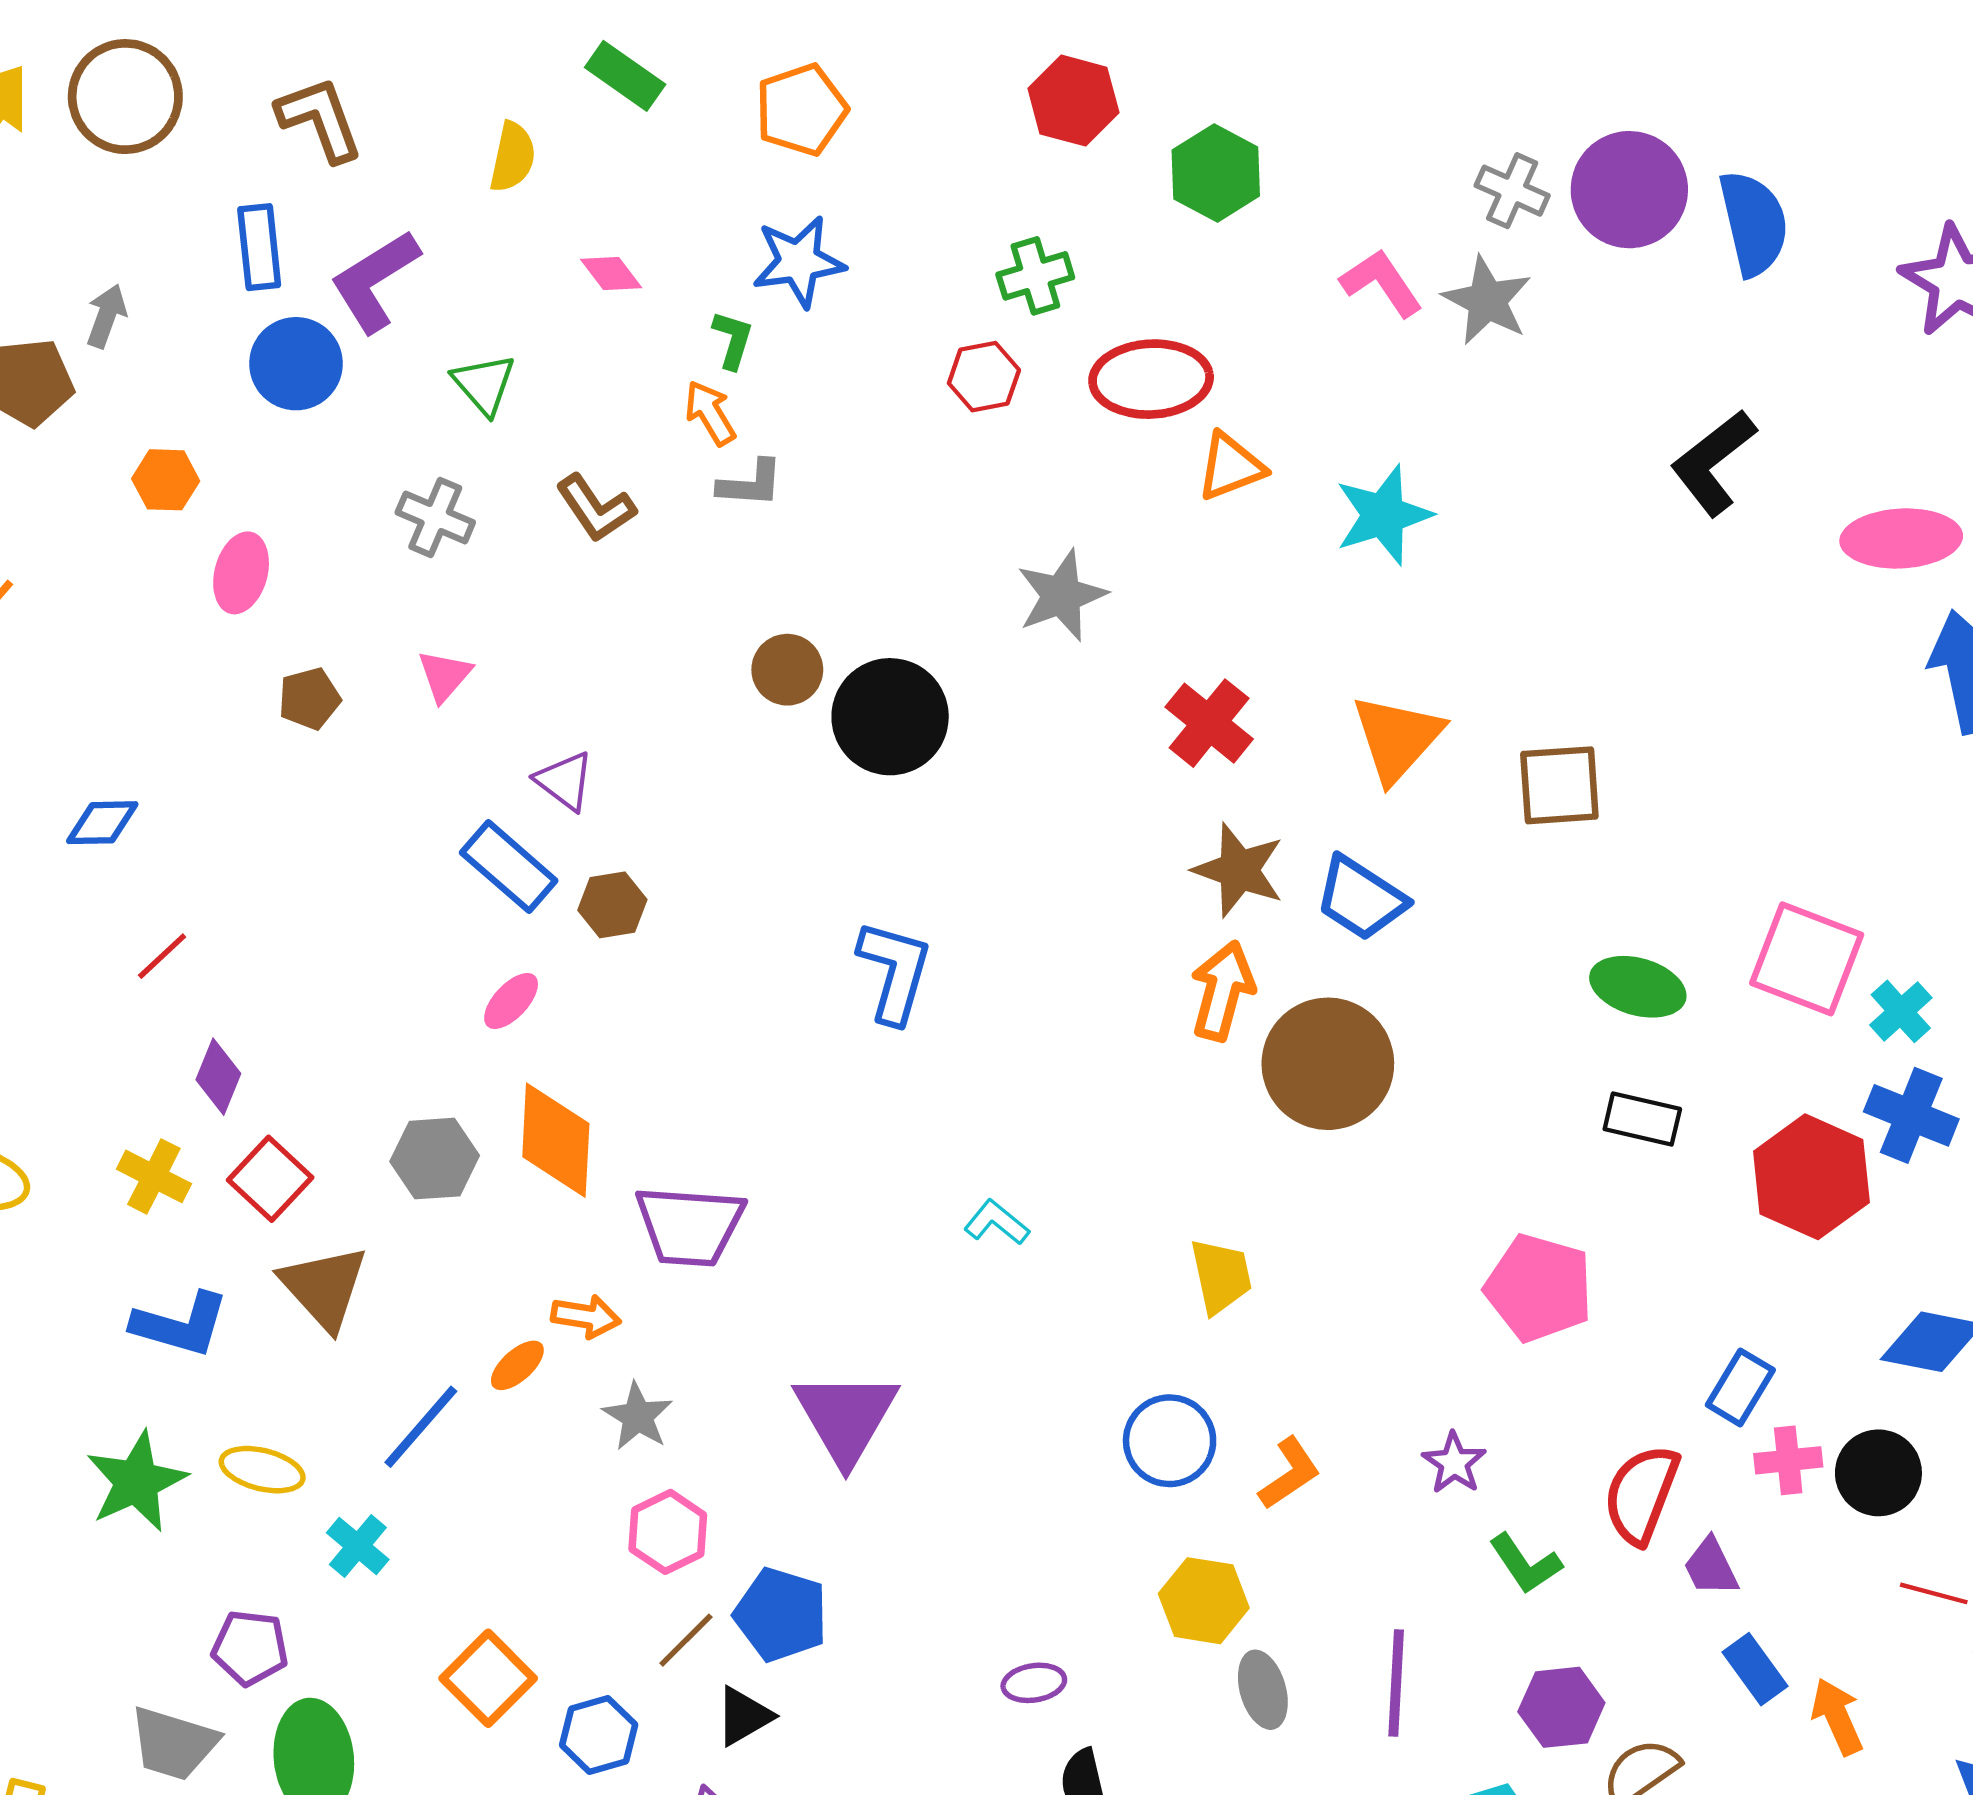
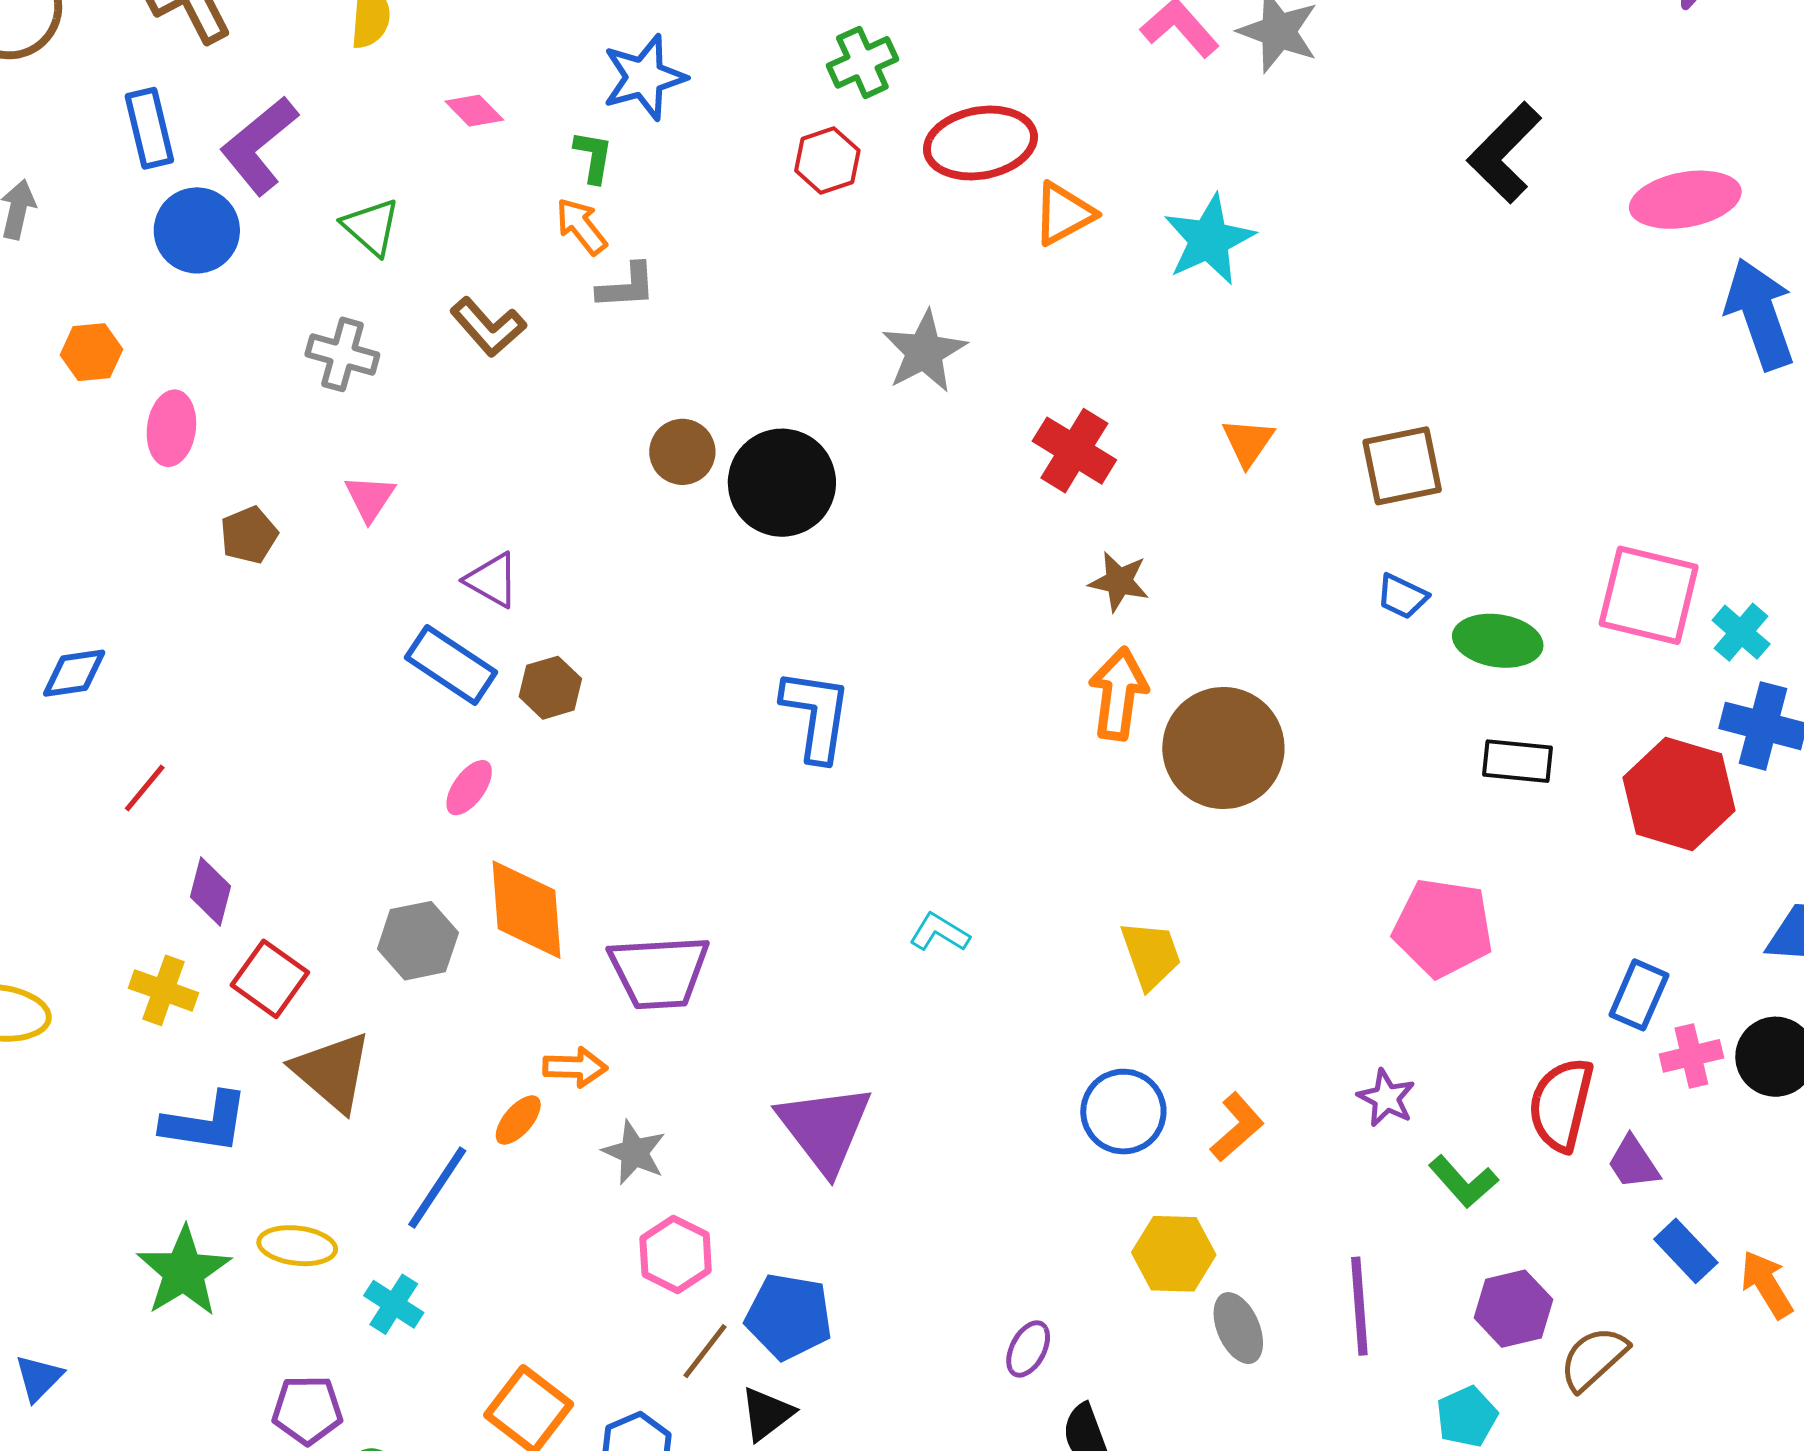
orange triangle: (1397, 738) -> (1248, 442), size x0.6
brown star: (1239, 870) -> (1119, 581), size x0.7
blue trapezoid: (1361, 898) -> (1402, 596), moved, size x0.6
purple ellipse: (1034, 1683) -> (1028, 1349), turned -46

